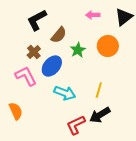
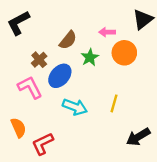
pink arrow: (93, 15) -> (107, 32), moved
black L-shape: (37, 20) -> (18, 23), moved
black arrow: (100, 115) -> (138, 137), moved
red L-shape: (76, 125) -> (43, 144), moved

